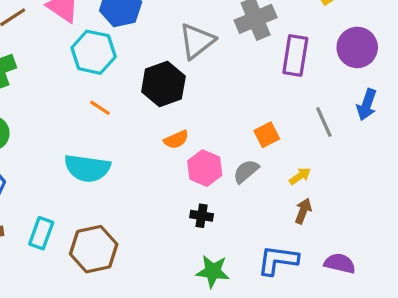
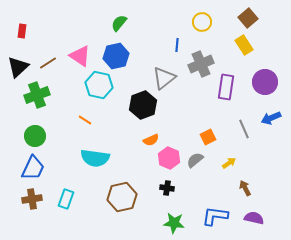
blue arrow: (367, 105) -> (271, 118), turned 48
orange line: (100, 108) -> (85, 120), moved
brown arrow: (303, 211) -> (245, 188), moved, turned -49
brown hexagon: (94, 249) -> (122, 197), moved

